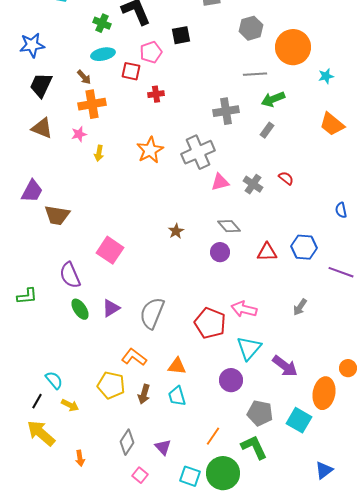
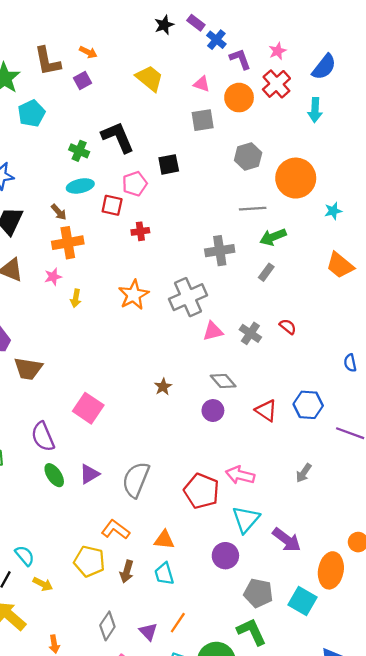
red triangle: (267, 252) -> (266, 411), turned 35
orange line: (213, 436) -> (178, 623), moved

